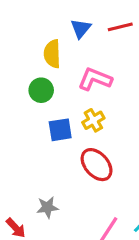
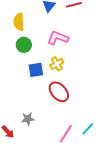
yellow semicircle: (52, 54) -> (19, 22), moved

